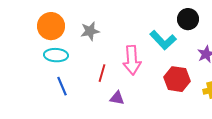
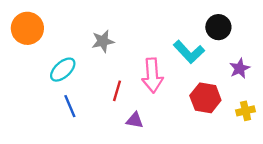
orange circle: (51, 26) -> (27, 28), moved
cyan ellipse: (56, 55) -> (63, 70), turned -45

